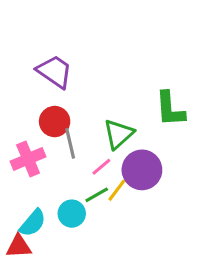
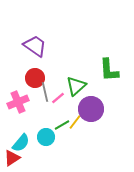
pink line: (101, 167) -> (58, 98), moved
red triangle: (19, 246) -> (12, 158), turned -30

